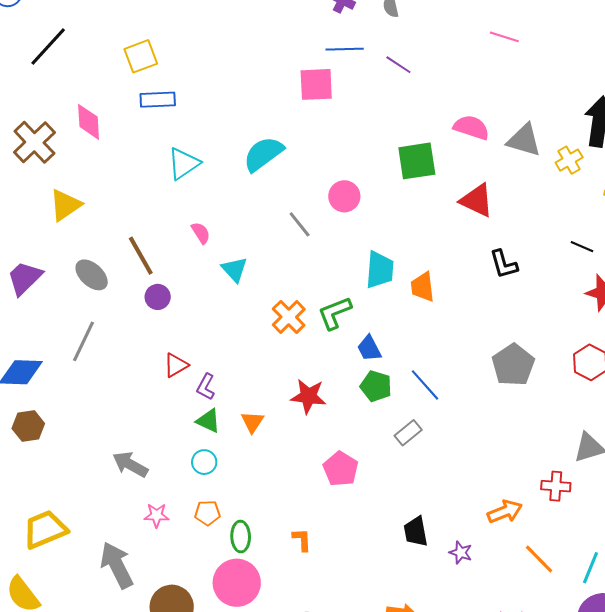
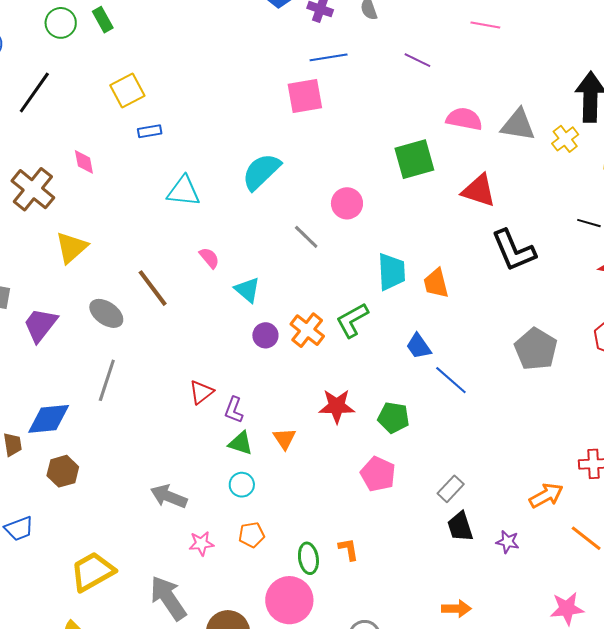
purple line: (398, 65) -> (417, 60), moved
blue rectangle: (158, 100) -> (150, 131), size x0.7
pink diamond: (89, 122) -> (84, 162), size x0.7
cyan triangle: (184, 164) -> (183, 191), turned 48
black L-shape: (504, 264) -> (514, 250), size x1.5
purple circle: (158, 297) -> (265, 335), moved
blue trapezoid: (369, 348) -> (419, 346), moved
green pentagon: (376, 386) -> (394, 418), moved
gray rectangle: (408, 433) -> (451, 489), moved
green ellipse: (241, 537) -> (308, 558), moved

